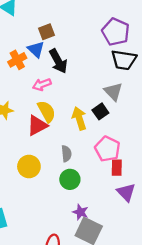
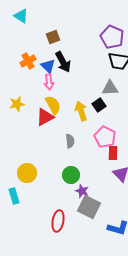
blue triangle: (36, 49) -> (48, 66), moved
pink arrow: (42, 84) -> (49, 82), turned -77
gray triangle: (113, 92) -> (110, 88), turned -48
yellow circle: (29, 166) -> (27, 173), moved
green circle: (70, 179) -> (71, 175), moved

